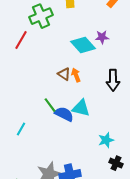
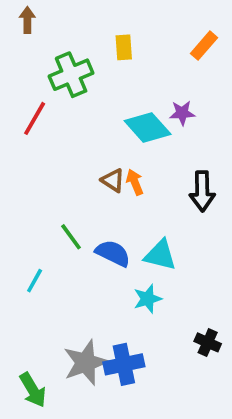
green line: (50, 105) -> (71, 237), moved
cyan triangle: (81, 108) -> (160, 255), moved
cyan star: (106, 140) -> (148, 299), moved

